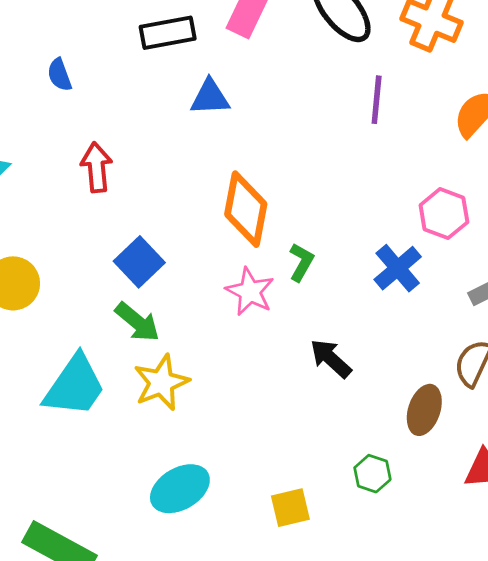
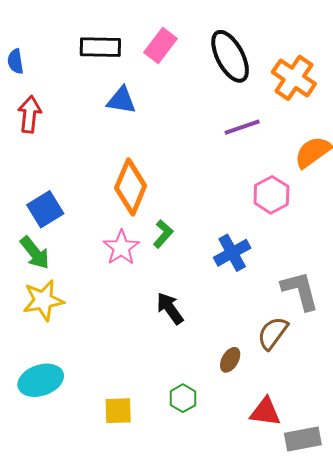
purple line: (377, 100) -> (242, 127), turned 54
red arrow: (96, 167) -> (30, 114), moved
pink hexagon: (444, 214) -> (271, 195), moved
brown ellipse: (424, 410) -> (230, 360), size x0.7

